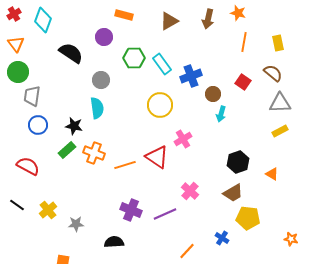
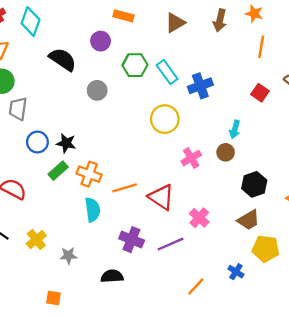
brown circle: (213, 94) -> (226, 152), moved
cyan semicircle: (97, 108) -> (93, 210), moved
blue circle: (38, 125) -> (37, 142), moved
red triangle: (157, 157) -> (161, 197), moved

